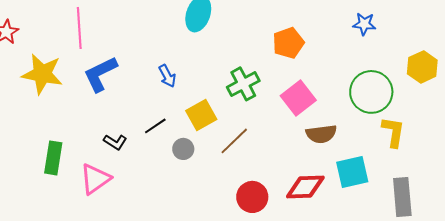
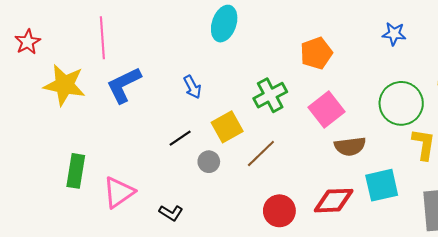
black L-shape: (115, 142) -> (171, 213), moved

